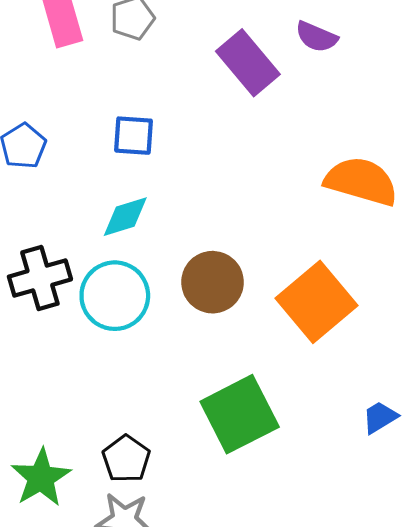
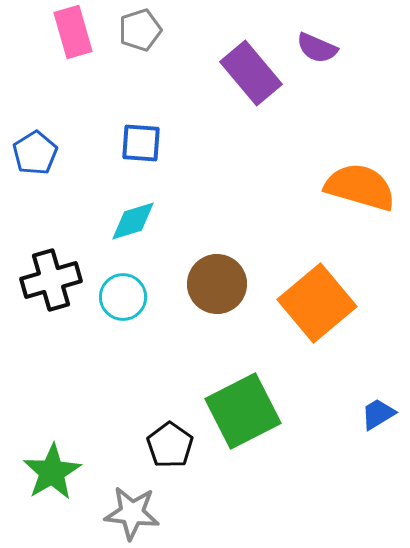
cyan circle: (115, 296) -> (123, 297), size x0.7
black pentagon: (126, 459) -> (170, 445), moved

